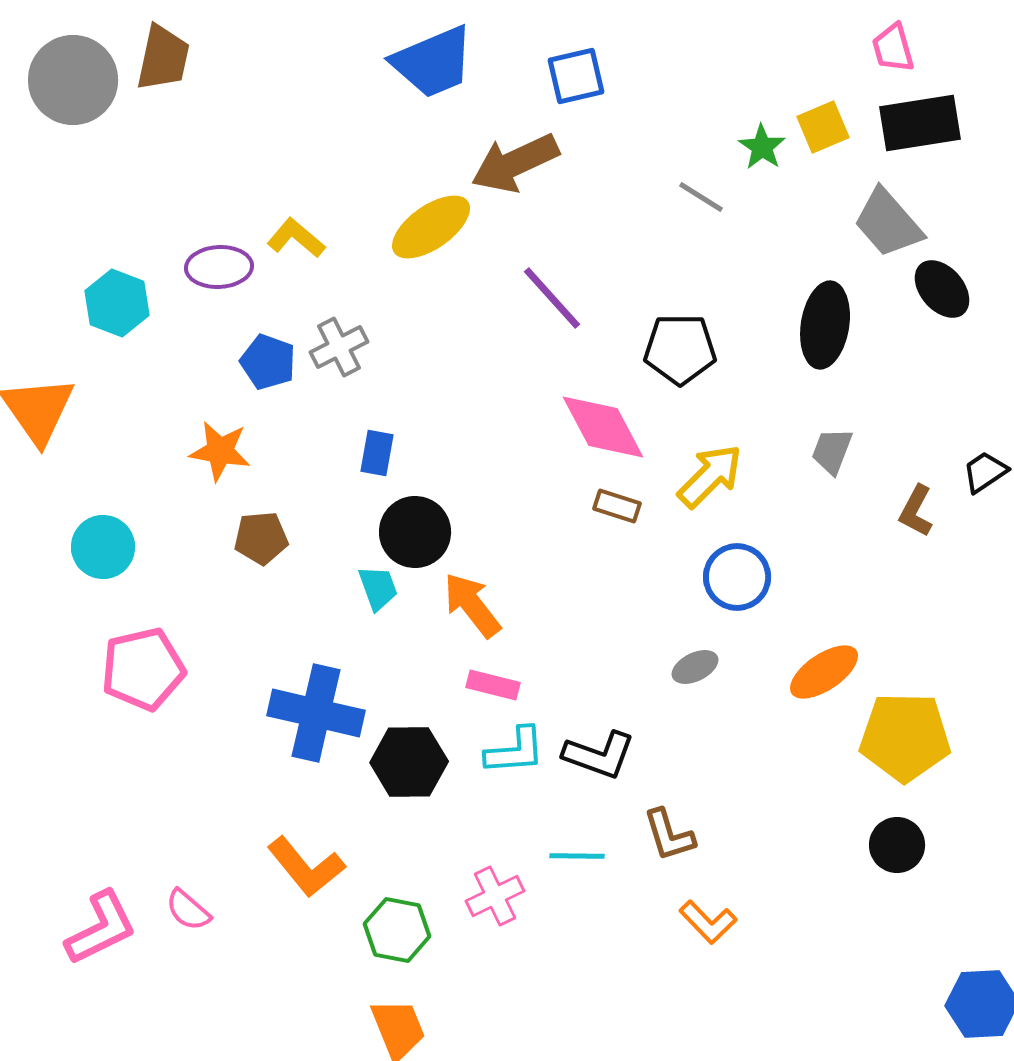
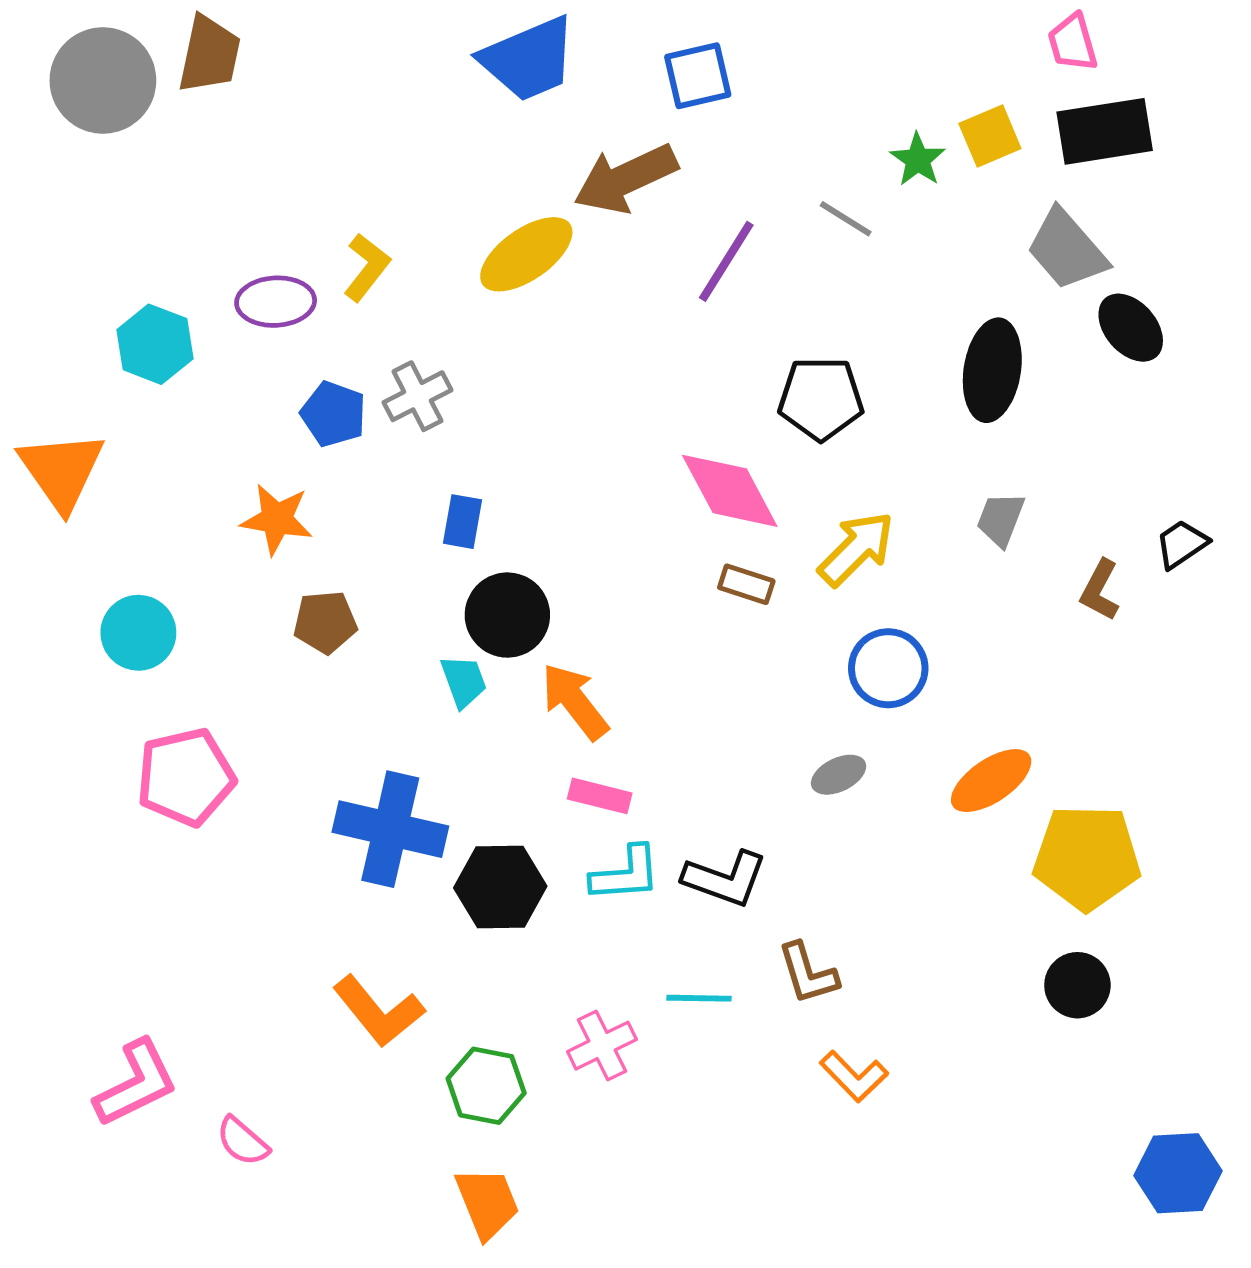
yellow L-shape: (296, 238) -> (367, 267), turned 88
purple line: (552, 298) -> (726, 261), moved, turned 74
pink semicircle: (188, 910) -> (242, 1141), moved

